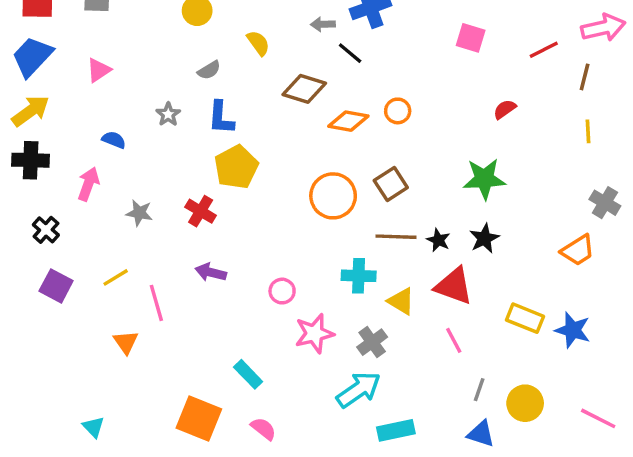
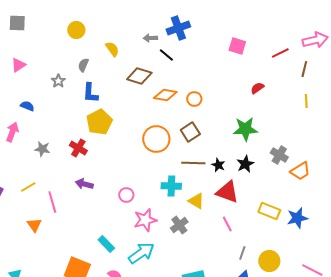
gray semicircle: (209, 70) -> (83, 65), turned 144
orange circle: (398, 111) -> (194, 99), moved
gray star: (168, 114) -> (58, 81), moved
gray cross: (605, 203) -> (279, 155), moved
blue star: (573, 330) -> (297, 218), turned -30
cyan arrow: (359, 390) -> (141, 253), moved

